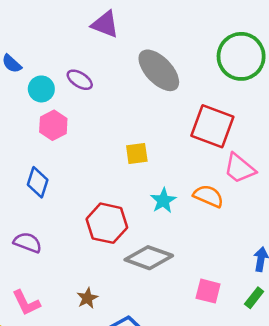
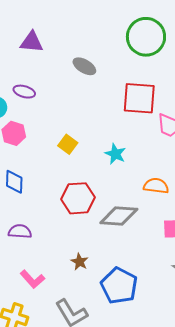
gray ellipse: (159, 70) -> (84, 66), size x0.6
yellow square: (137, 154) -> (68, 144), moved, turned -30
orange semicircle: (208, 196) -> (156, 186), moved
cyan star: (163, 201) -> (115, 154), moved

